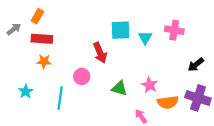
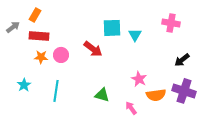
pink cross: (174, 30) -> (171, 23), moved
red arrow: (100, 53) -> (93, 49), turned -30
pink circle: (82, 76) -> (61, 55), moved
green triangle: (119, 88) -> (102, 95), moved

